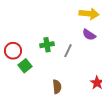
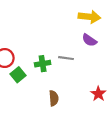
green cross: (47, 45) -> (43, 64), moved
gray line: (68, 51) -> (66, 58), turned 72

